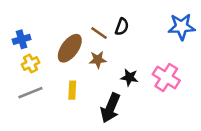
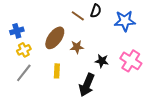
black semicircle: (122, 27) -> (96, 11), moved
blue star: (182, 27) -> (125, 21), moved
brown line: (99, 33) -> (78, 16), moved
gray line: (30, 93) -> (24, 73), turned -30

